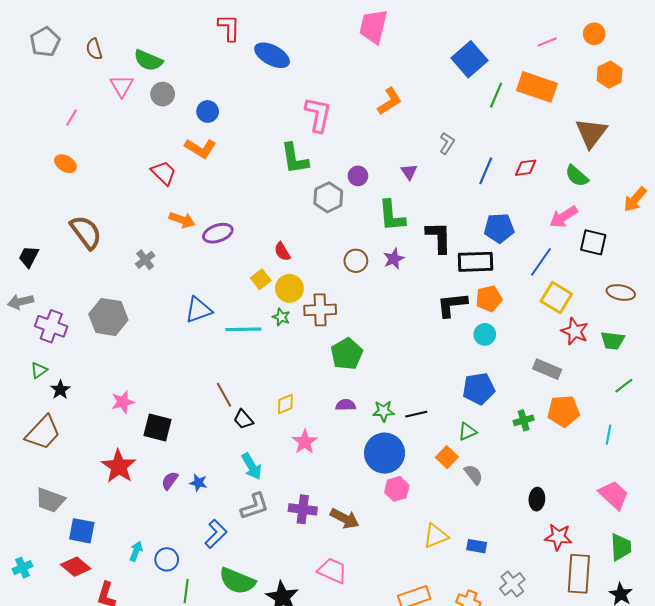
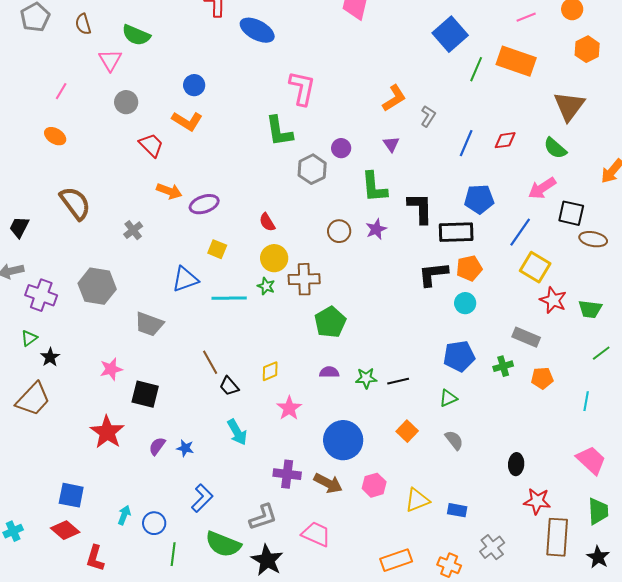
gray circle: (163, 94) -> (126, 102), moved
orange L-shape: (390, 101) -> (394, 98), moved
yellow square: (261, 279) -> (217, 249), moved, turned -30
brown ellipse: (621, 292) -> (593, 239), moved
orange pentagon: (564, 411) -> (542, 378), size x0.7
green cross: (524, 420) -> (503, 366), moved
blue circle: (385, 453) -> (343, 440), moved
orange square: (447, 457) -> (407, 431), moved
pink hexagon: (397, 489) -> (374, 485), moved
gray trapezoid: (50, 500) -> (149, 324), moved
gray L-shape: (255, 506) -> (263, 517), moved

